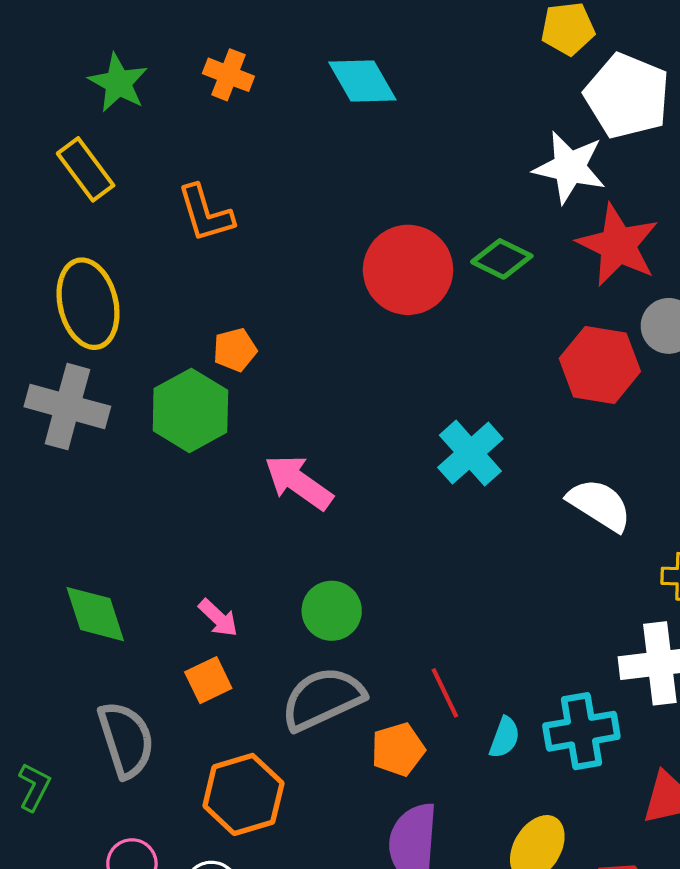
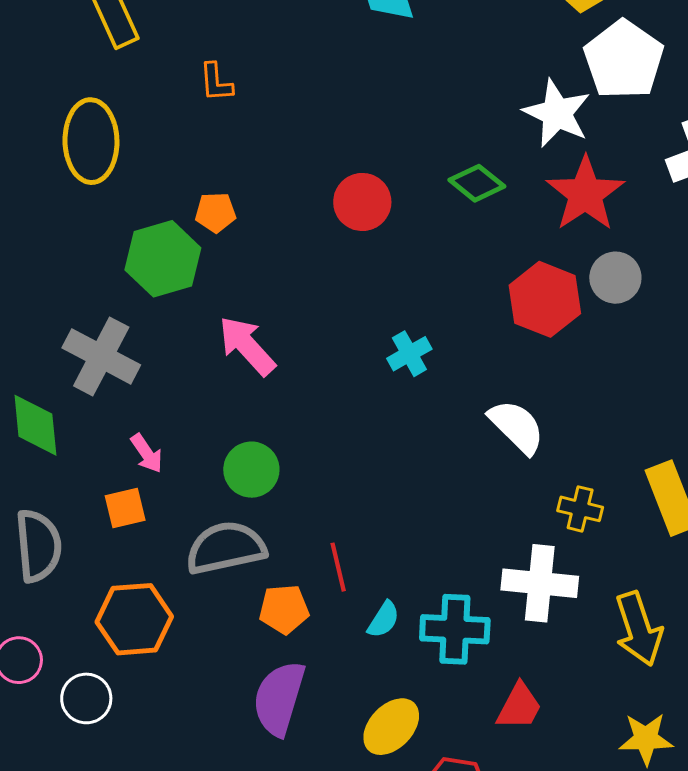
orange L-shape: (205, 213) -> (216, 82), size x0.7
red circle: (408, 270) -> (362, 202), moved, size x0.7
gray cross: (67, 407) -> (101, 356), moved
cyan cross: (470, 453) -> (409, 354), size x0.7

